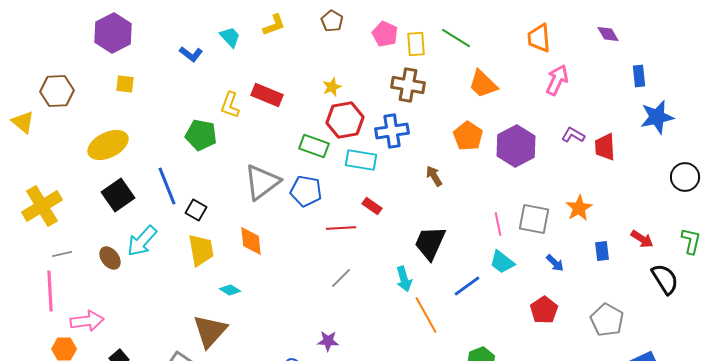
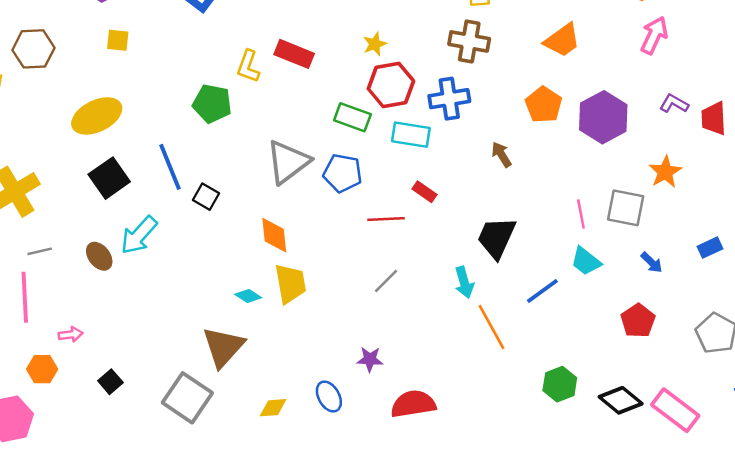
orange trapezoid: (483, 84) -> (562, 40), turned -80
orange star: (579, 208) -> (665, 172), moved
yellow trapezoid: (201, 250) -> (290, 284), moved
blue rectangle: (602, 251) -> (710, 248), turned 72
pink arrow: (87, 321) -> (71, 334), size x0.6

